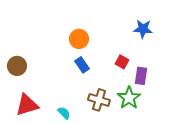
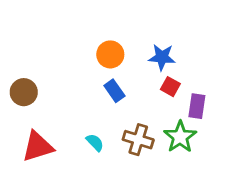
blue star: (143, 29) -> (162, 57), moved
cyan semicircle: (64, 113) -> (95, 142), moved

